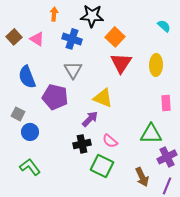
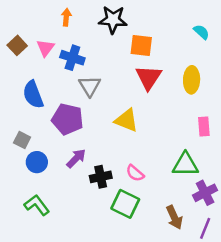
orange square: (115, 37) -> (141, 45), turned -36
pink triangle: (37, 39) -> (45, 48), turned 35
blue cross: (72, 39) -> (72, 58), moved
purple arrow: (90, 119) -> (76, 158), moved

